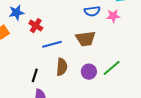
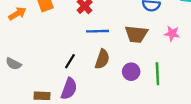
pink star: (113, 16) -> (172, 33), moved
green line: (112, 68) -> (157, 74), turned -66

